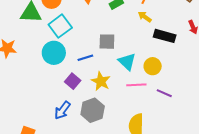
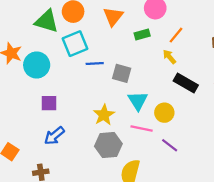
cyan circle: (54, 53) -> (37, 65), moved
blue line: (85, 58) -> (95, 64), moved
purple square: (73, 81) -> (49, 103), moved, turned 35
gray hexagon: (93, 110) -> (108, 145), moved

